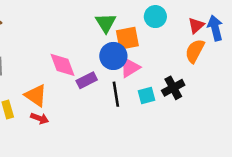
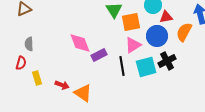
red triangle: (196, 25) -> (166, 17), moved, turned 32
blue circle: (113, 56) -> (157, 36), moved
orange triangle: (36, 95) -> (83, 93), moved
cyan square: (146, 95) -> (146, 67), size x1.5

